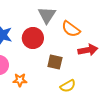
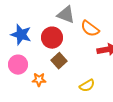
gray triangle: (47, 15) -> (66, 15), turned -42
brown square: (55, 62) -> (59, 61), moved, turned 35

